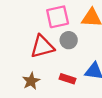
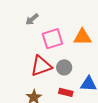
gray circle: (69, 40) -> (64, 67), moved

